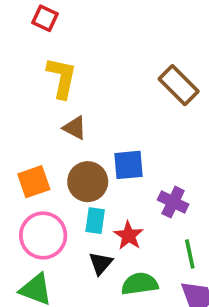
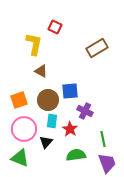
red square: (45, 18) -> (55, 27), moved
brown rectangle: (179, 85) -> (97, 48), turned -75
purple cross: (173, 202) -> (85, 111), moved
black triangle: (101, 263) -> (46, 142), moved

